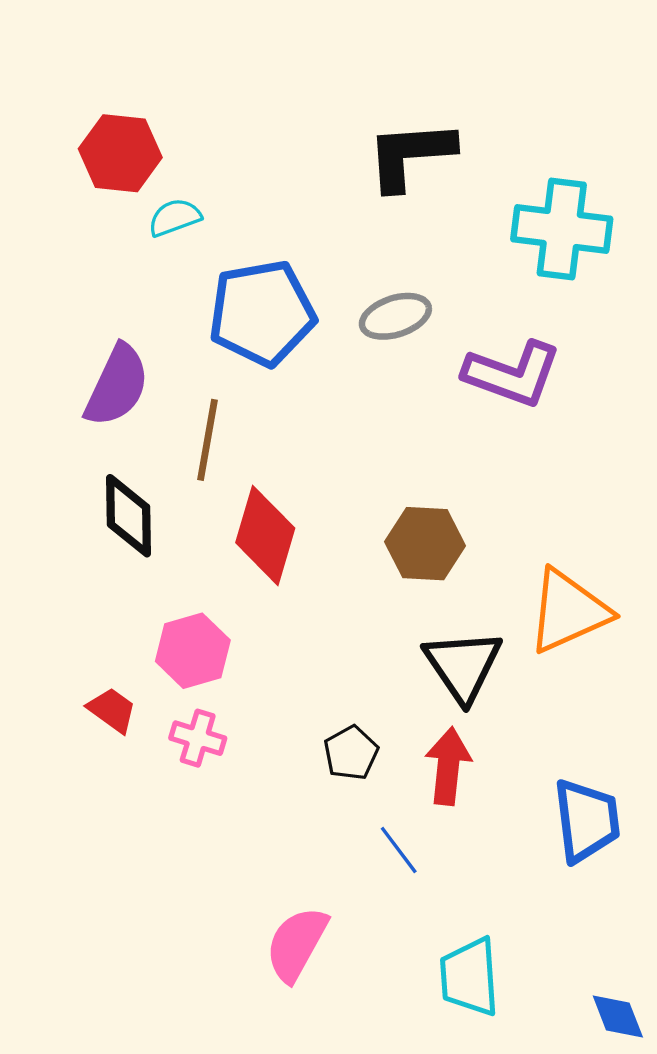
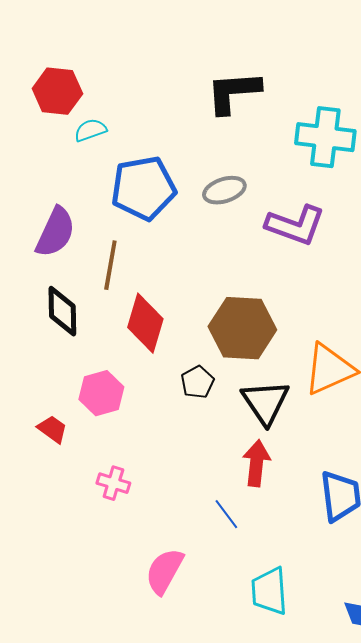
brown hexagon: (425, 544) -> (242, 328), size x1.4
pink cross: (198, 738) -> (113, 483), moved
black pentagon: (351, 753) -> (197, 382), moved

